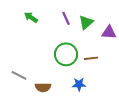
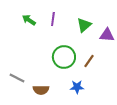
purple line: (66, 18) -> (53, 19), moved, turned 32
brown line: (91, 58) -> (89, 61), turned -48

